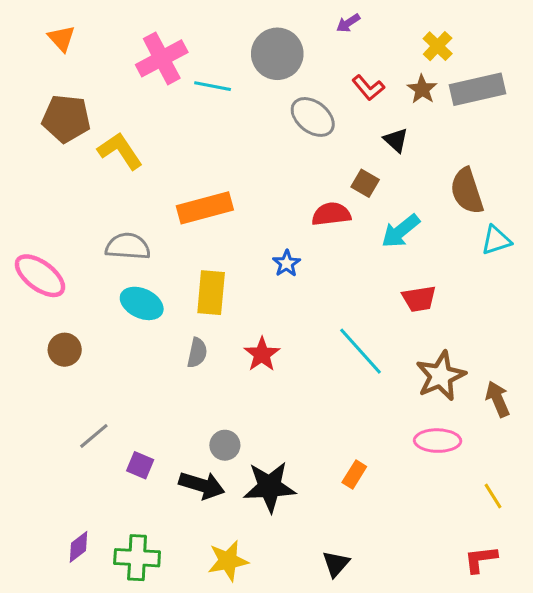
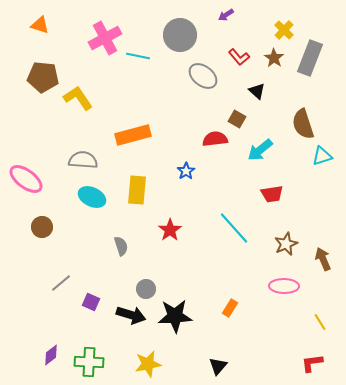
orange triangle: (62, 38) -> (40, 25), turned -30
gray rectangle: (478, 89) -> (310, 58), turned -56
gray semicircle: (197, 353) -> (121, 246), moved, turned -30
brown star: (441, 376) -> (286, 244), size x0.7

